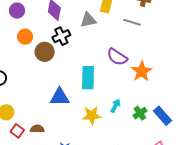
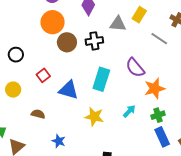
black cross: (61, 36) -> (94, 41), moved
orange circle: (25, 37) -> (53, 22), size x1.5
cyan arrow: (116, 106) -> (129, 111), moved
green cross: (140, 113) -> (158, 115), moved
red square: (17, 131) -> (43, 75), moved

